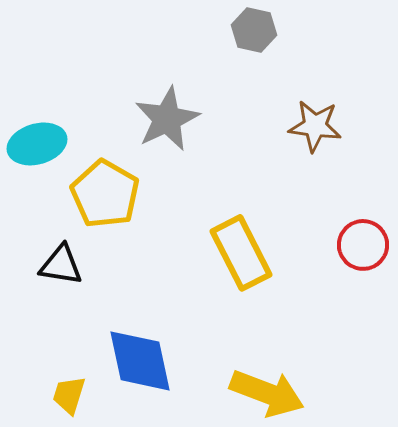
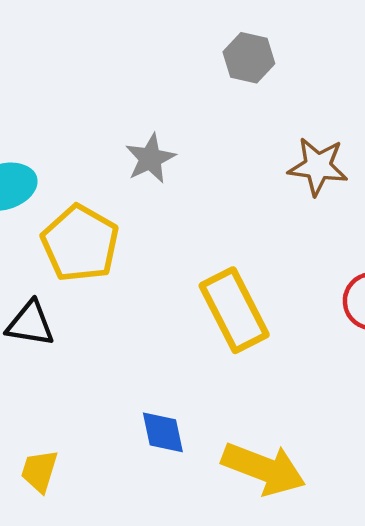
gray star: (167, 119) -> (150, 158), size x0.7
blue diamond: (140, 361) -> (163, 432), moved, size x0.6

